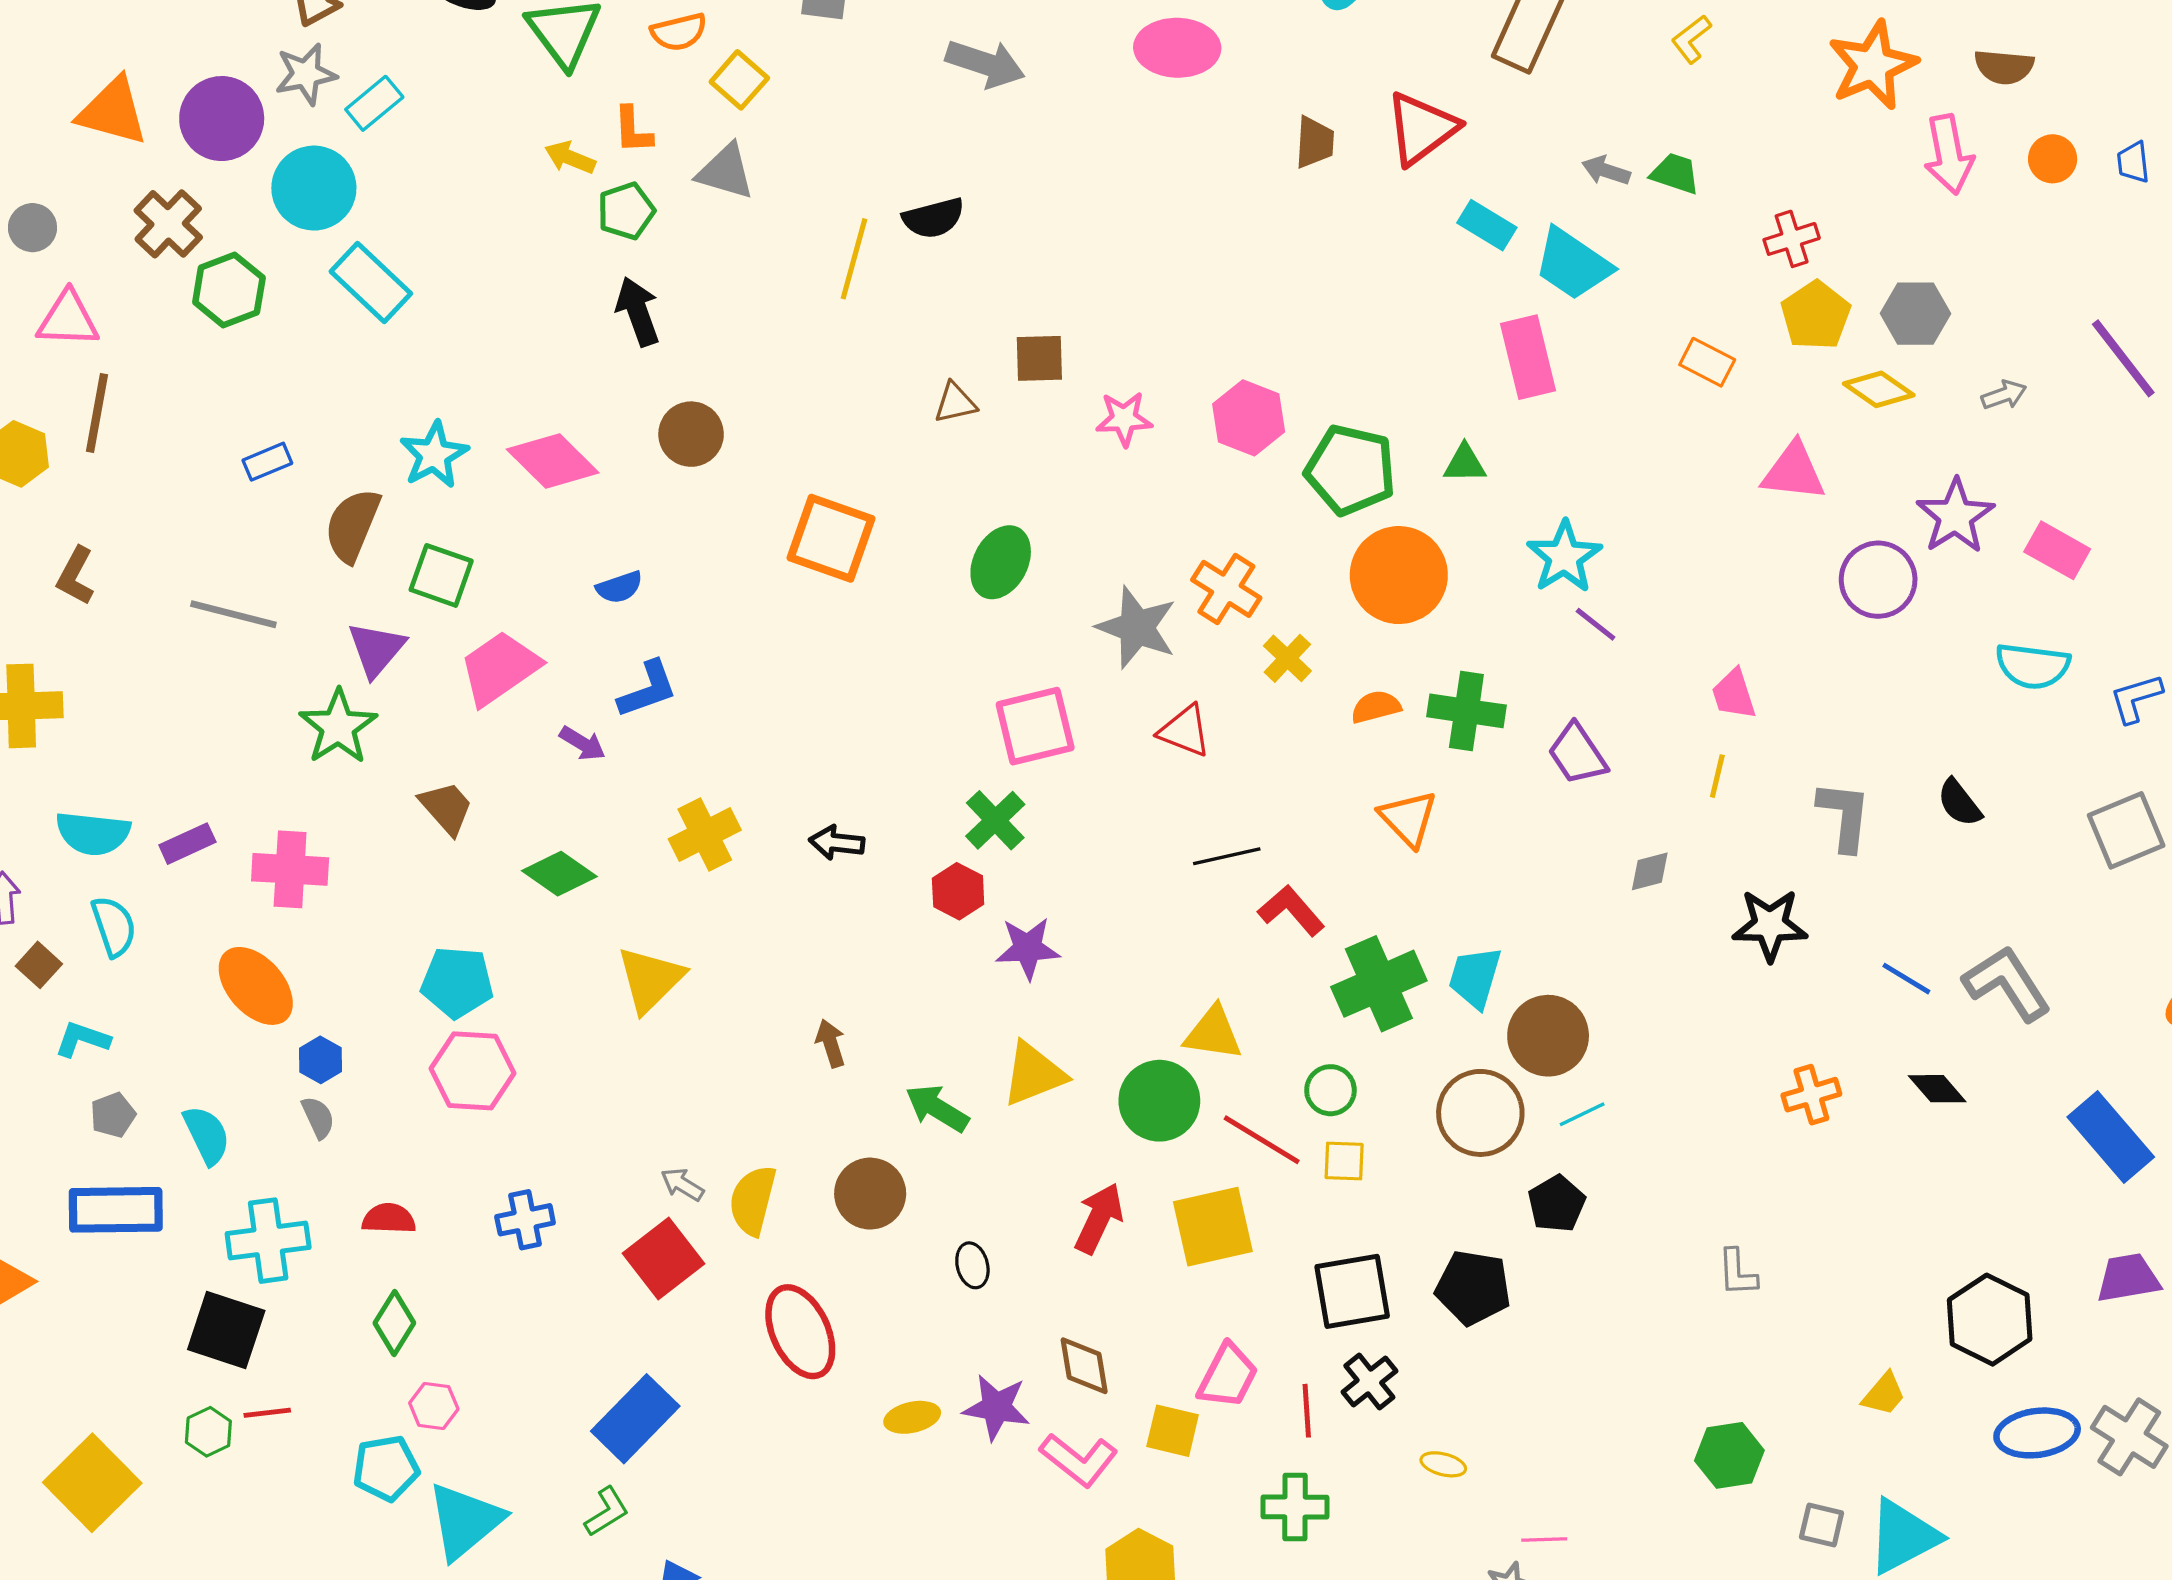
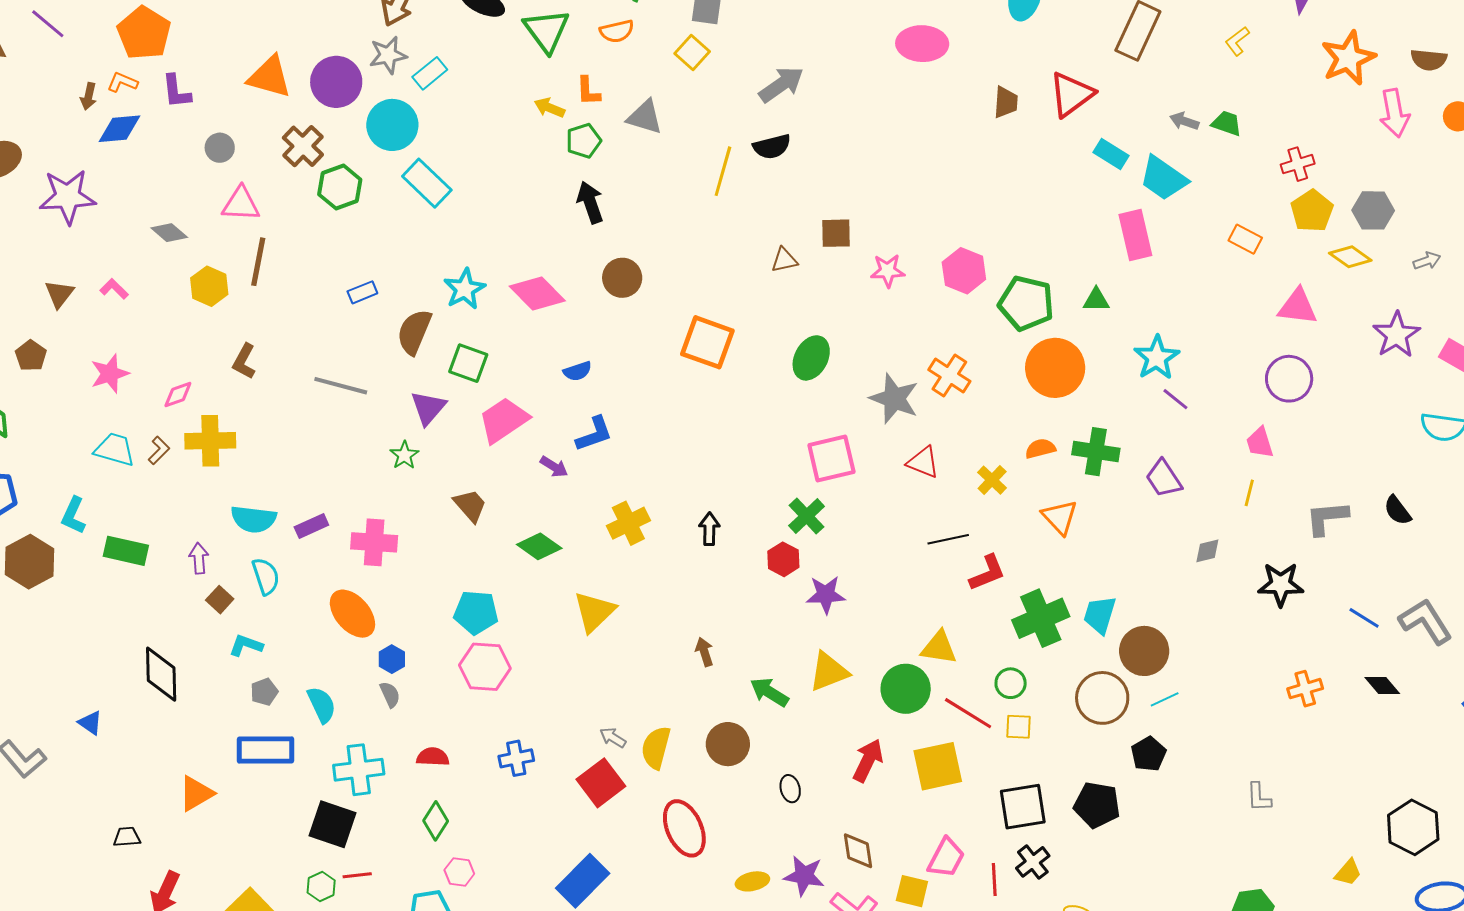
gray arrow: (985, 64) -> (781, 85), moved, turned -54
yellow square: (739, 80) -> (692, 52), moved
purple circle: (1878, 580) -> (1289, 379), moved
yellow cross: (1287, 658) -> (992, 480), moved
green star: (338, 727) -> (404, 455), size x0.6
gray L-shape: (1844, 816) -> (1327, 518), turned -102
black arrow: (837, 843) -> (709, 529), turned 84
red L-shape: (1291, 910) -> (987, 573), turned 108

